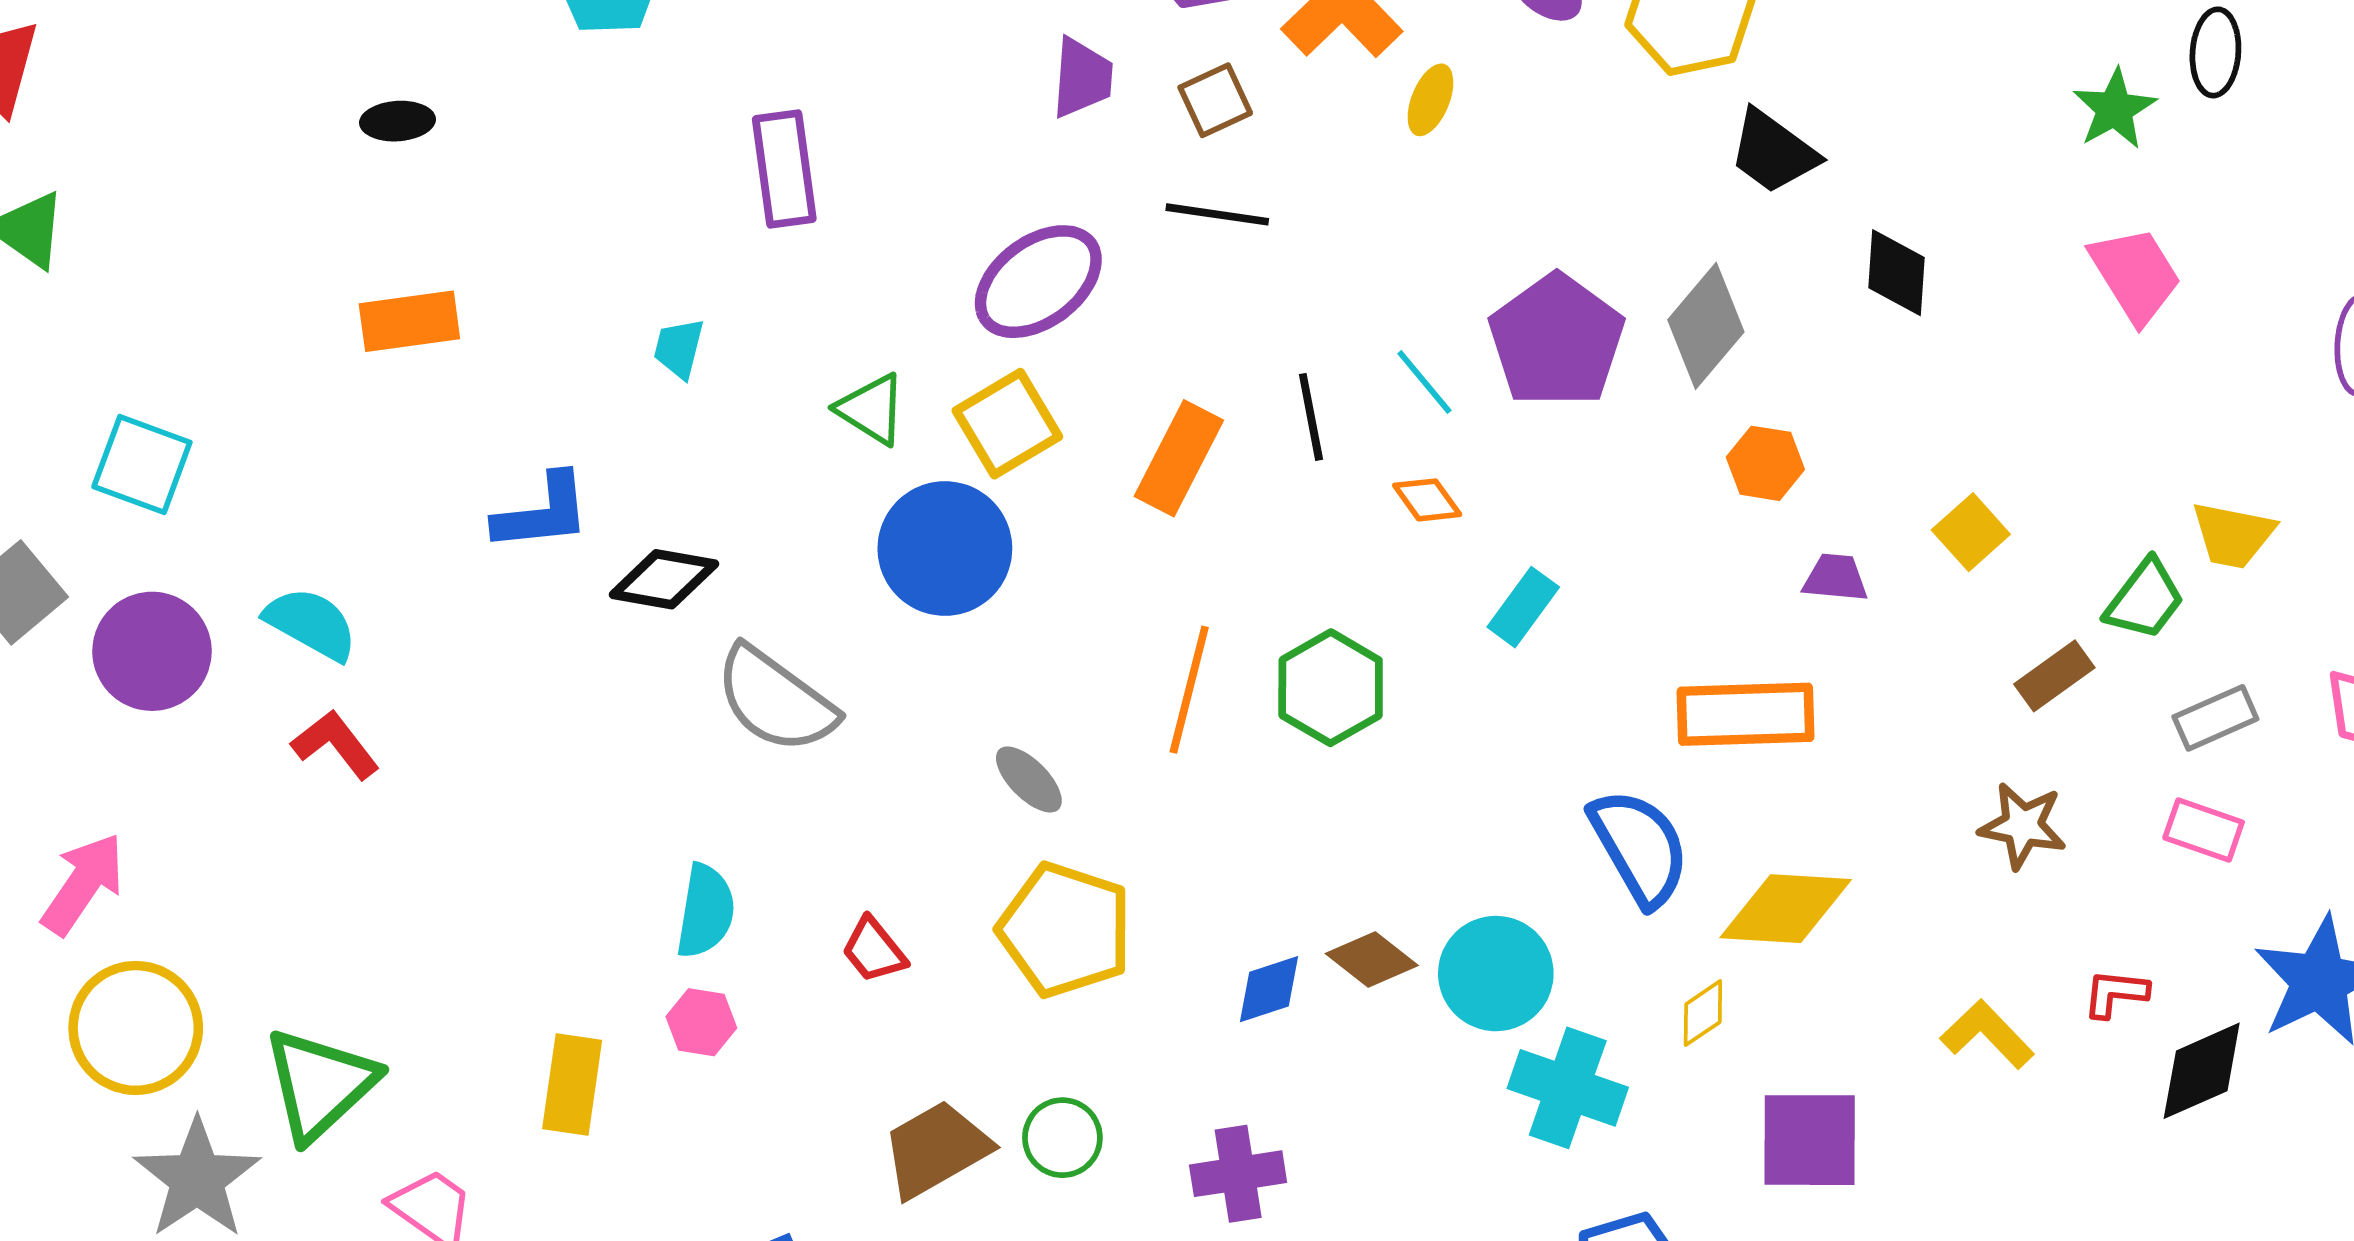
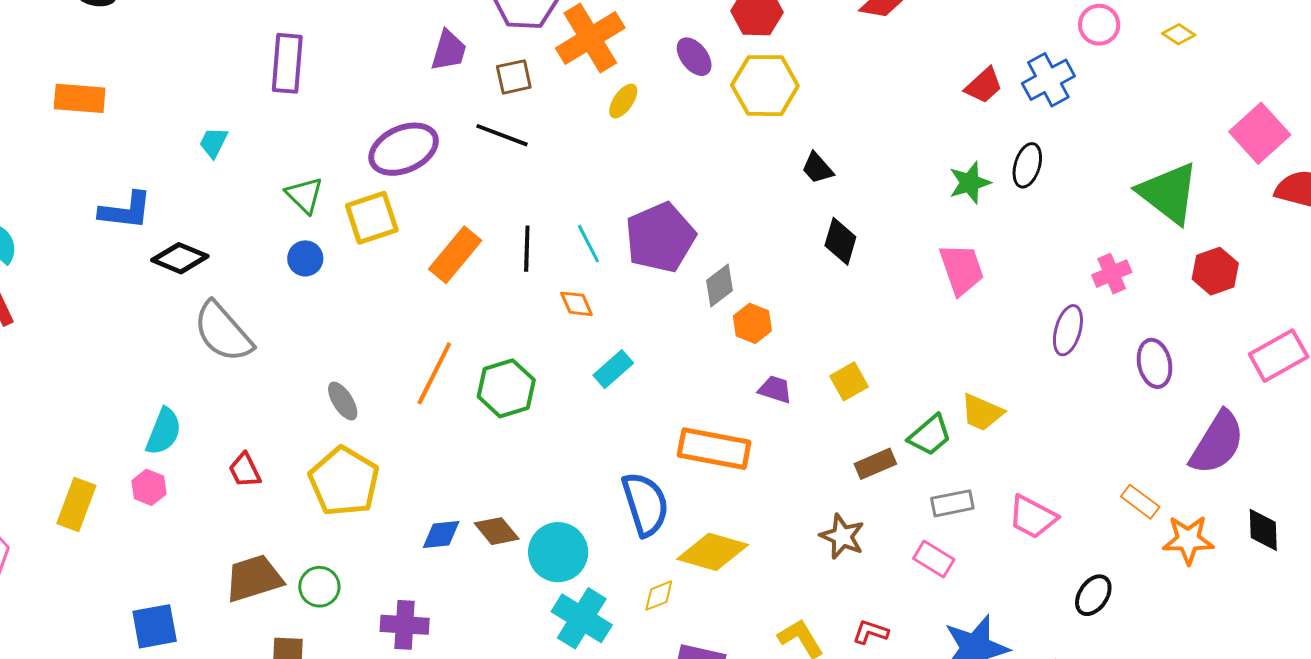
black trapezoid: (1773, 152) -> (817, 168), moved, size x0.7
gray diamond: (1706, 326) -> (719, 285), moved, size x0.7
blue circle: (945, 549) -> (305, 258), moved, size x0.5

